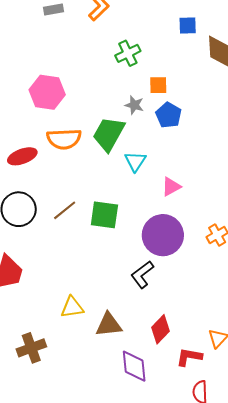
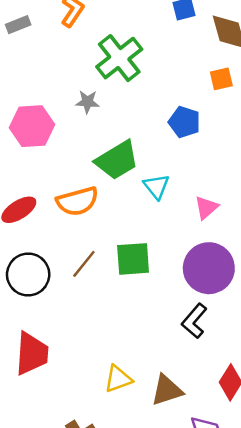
green cross: (128, 53) -> (119, 58), size x1.5
orange square: (158, 85) -> (221, 79), moved
gray star: (134, 105) -> (87, 102), moved
green trapezoid: (109, 134) -> (117, 160), turned -138
orange semicircle: (64, 139) -> (77, 201), moved

